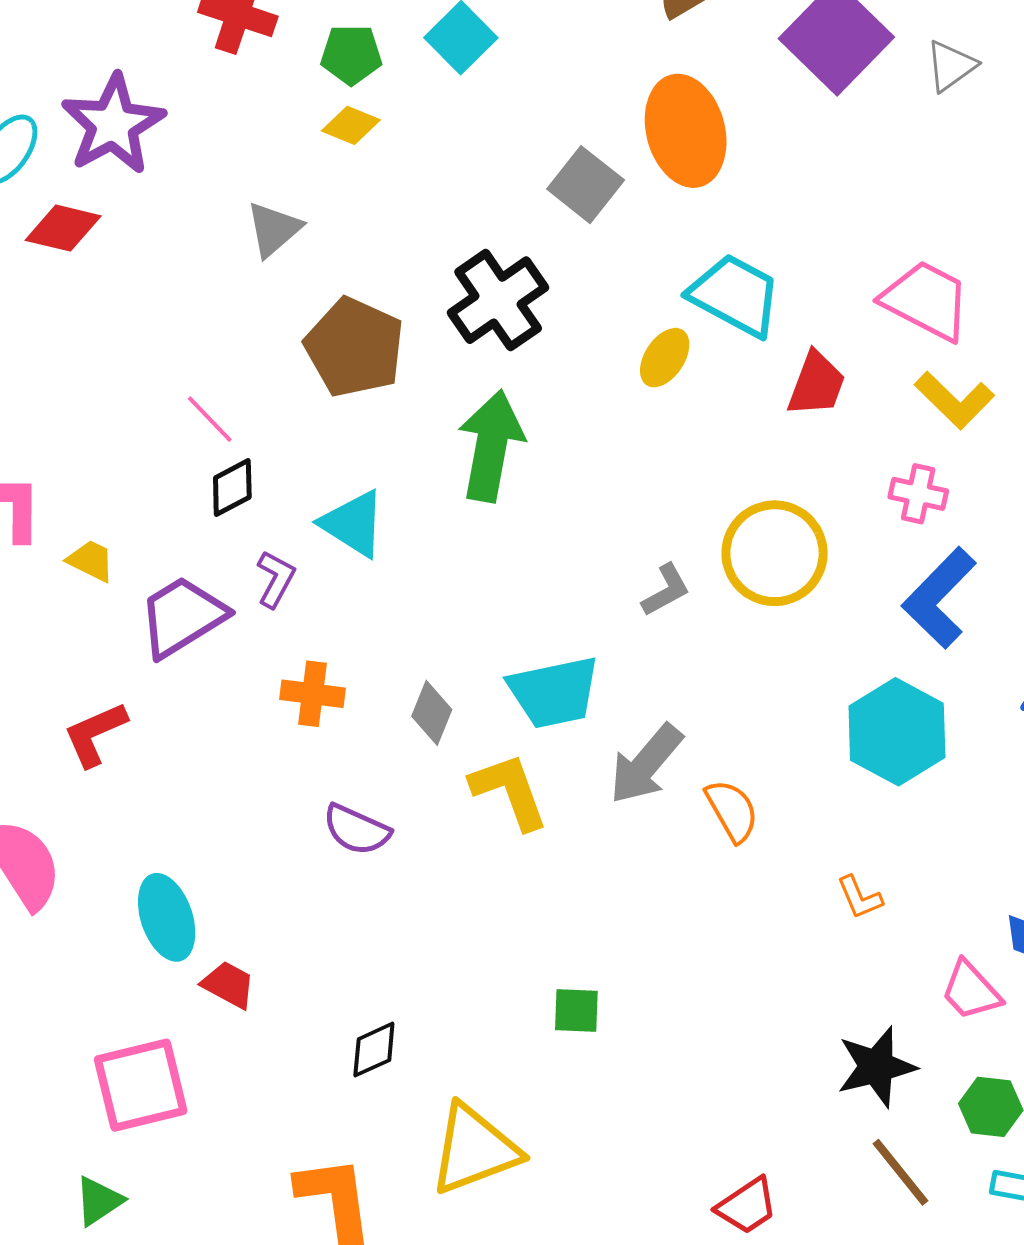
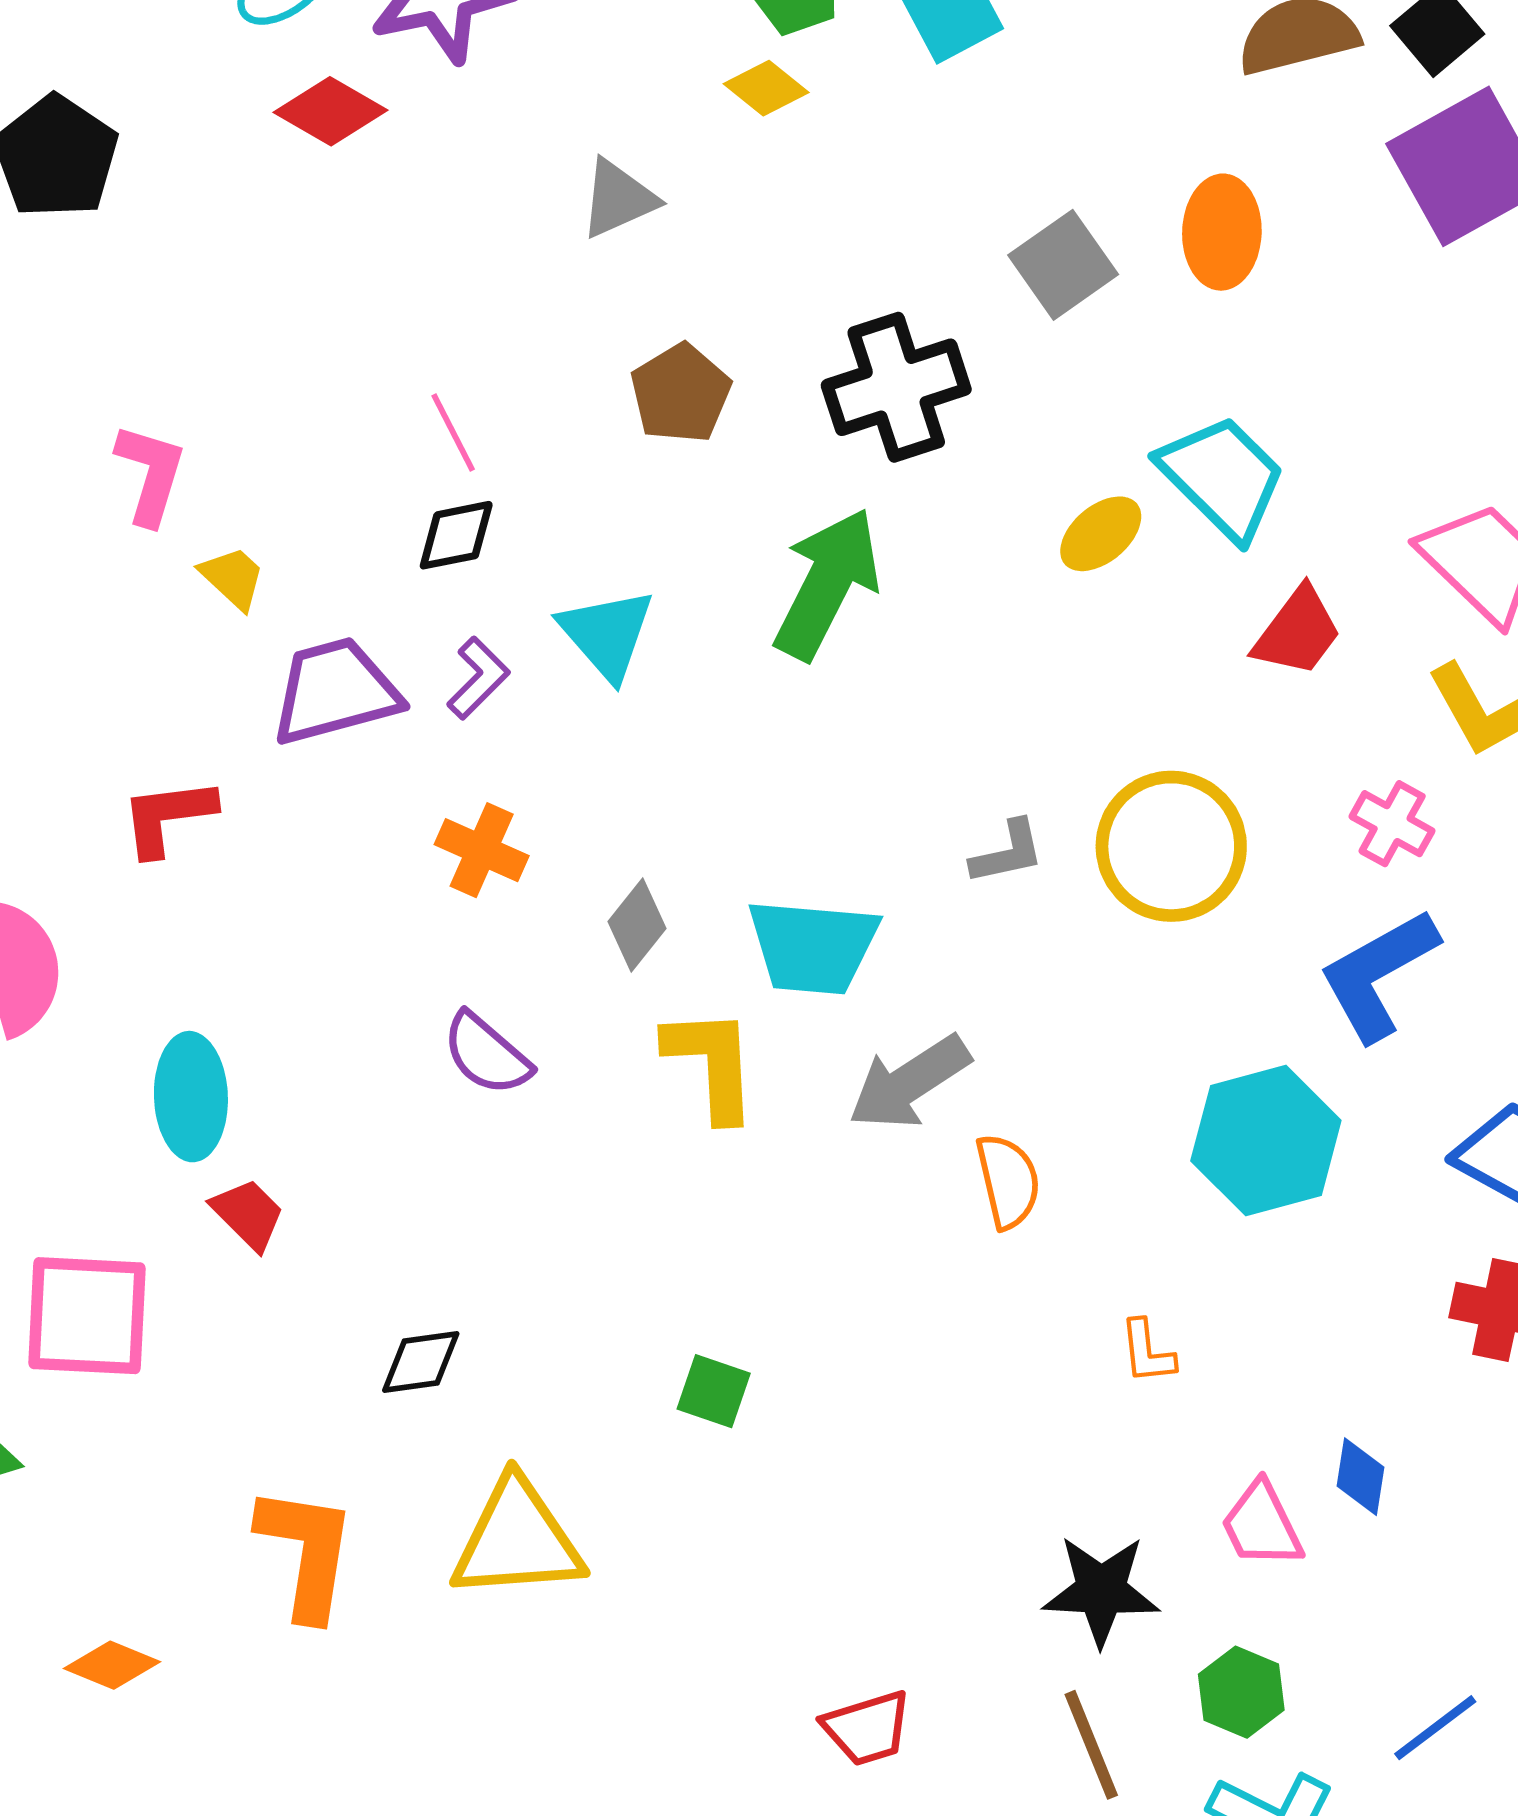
orange ellipse: (686, 131) -> (1222, 232), size x0.7
brown pentagon: (355, 347) -> (681, 393), size x0.7

